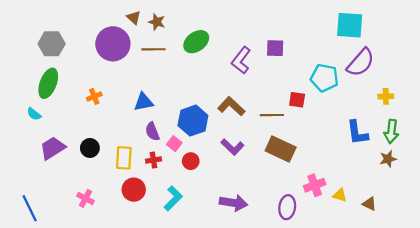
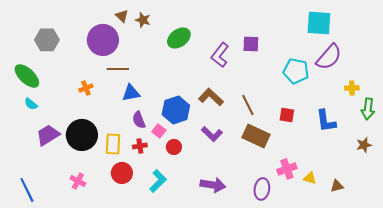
brown line: (153, 49) -> (118, 69), moved
green ellipse: (48, 83) -> (27, 76), moved, turned -68
red square: (297, 100) -> (287, 115), moved
brown line: (272, 115) -> (248, 105), turned 65
green arrow: (391, 132) -> (368, 109), moved
black circle: (90, 148) -> (82, 135), size x1.8
brown star: (388, 159) -> (364, 145), moved
brown triangle: (369, 204) -> (337, 186), turned -40

